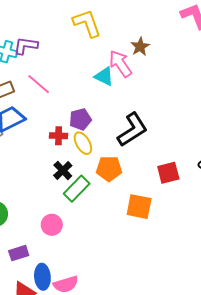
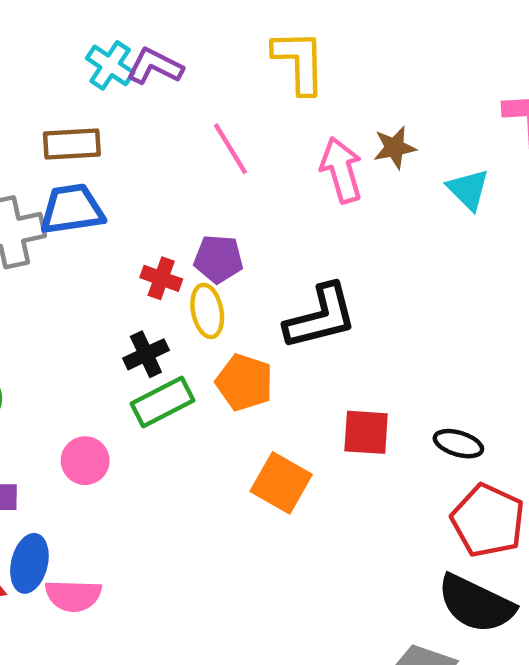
cyan triangle: (104, 76) -> (468, 189), moved
pink line: (39, 84) -> (230, 149), moved

